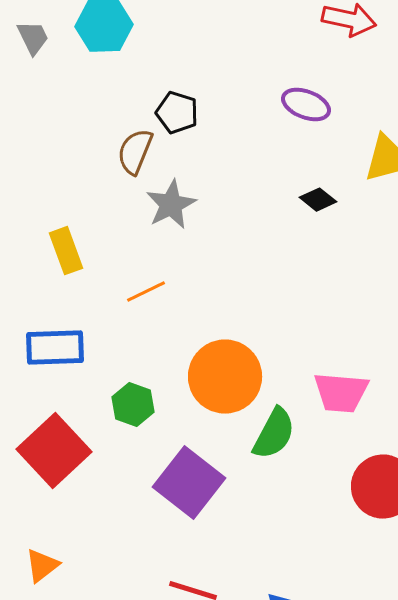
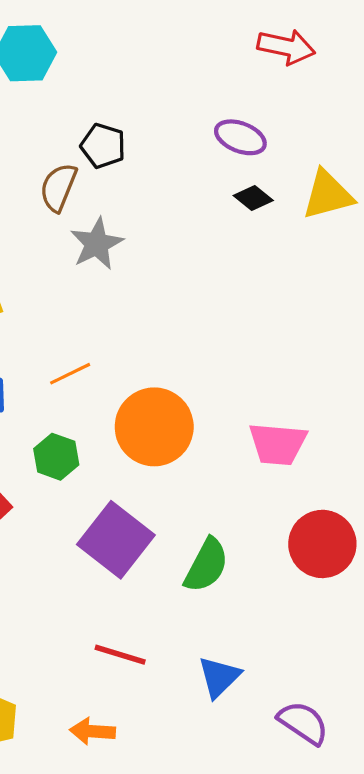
black diamond: (318, 200) -> (253, 198), moved
orange line: (146, 292) -> (70, 374), moved
green semicircle: (274, 434) -> (206, 565), moved

